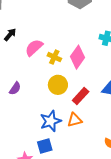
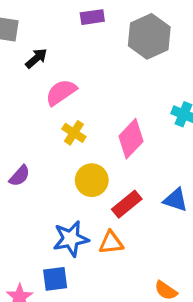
black arrow: (10, 35) -> (36, 58), moved
pink semicircle: (34, 48) -> (61, 92), moved
yellow cross: (54, 57) -> (74, 133), moved

